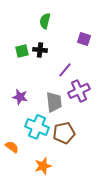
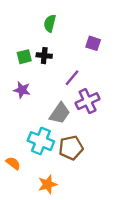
purple star: (20, 97) -> (22, 90), moved
gray trapezoid: (54, 102) -> (60, 113), turned 40

